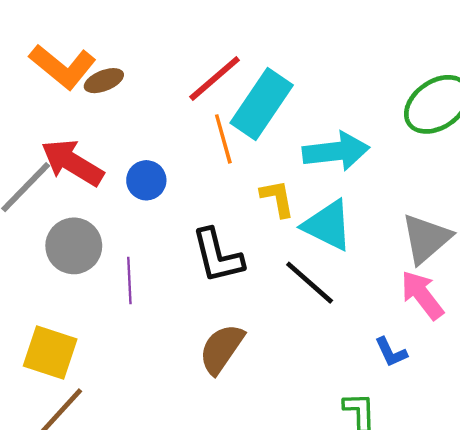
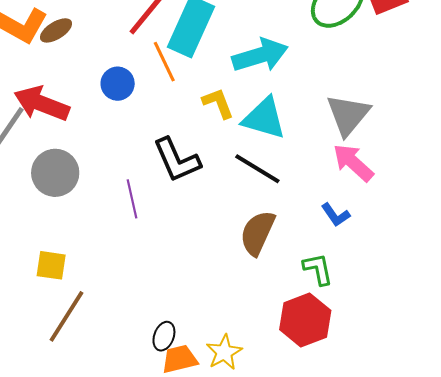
blue circle: (146, 180) -> (118, 84), moved
purple line: (129, 281) -> (132, 199), moved
brown semicircle: (222, 349) -> (257, 233), moved
yellow square: (50, 353) -> (51, 265), size x0.7

